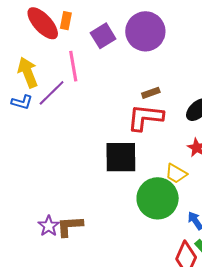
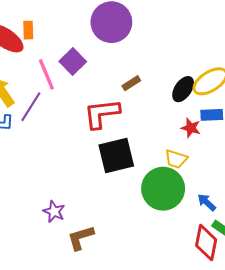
purple square: (103, 36) -> (73, 62), moved
red L-shape: (145, 118) -> (102, 114), moved
purple star: (49, 226) -> (54, 212), moved

